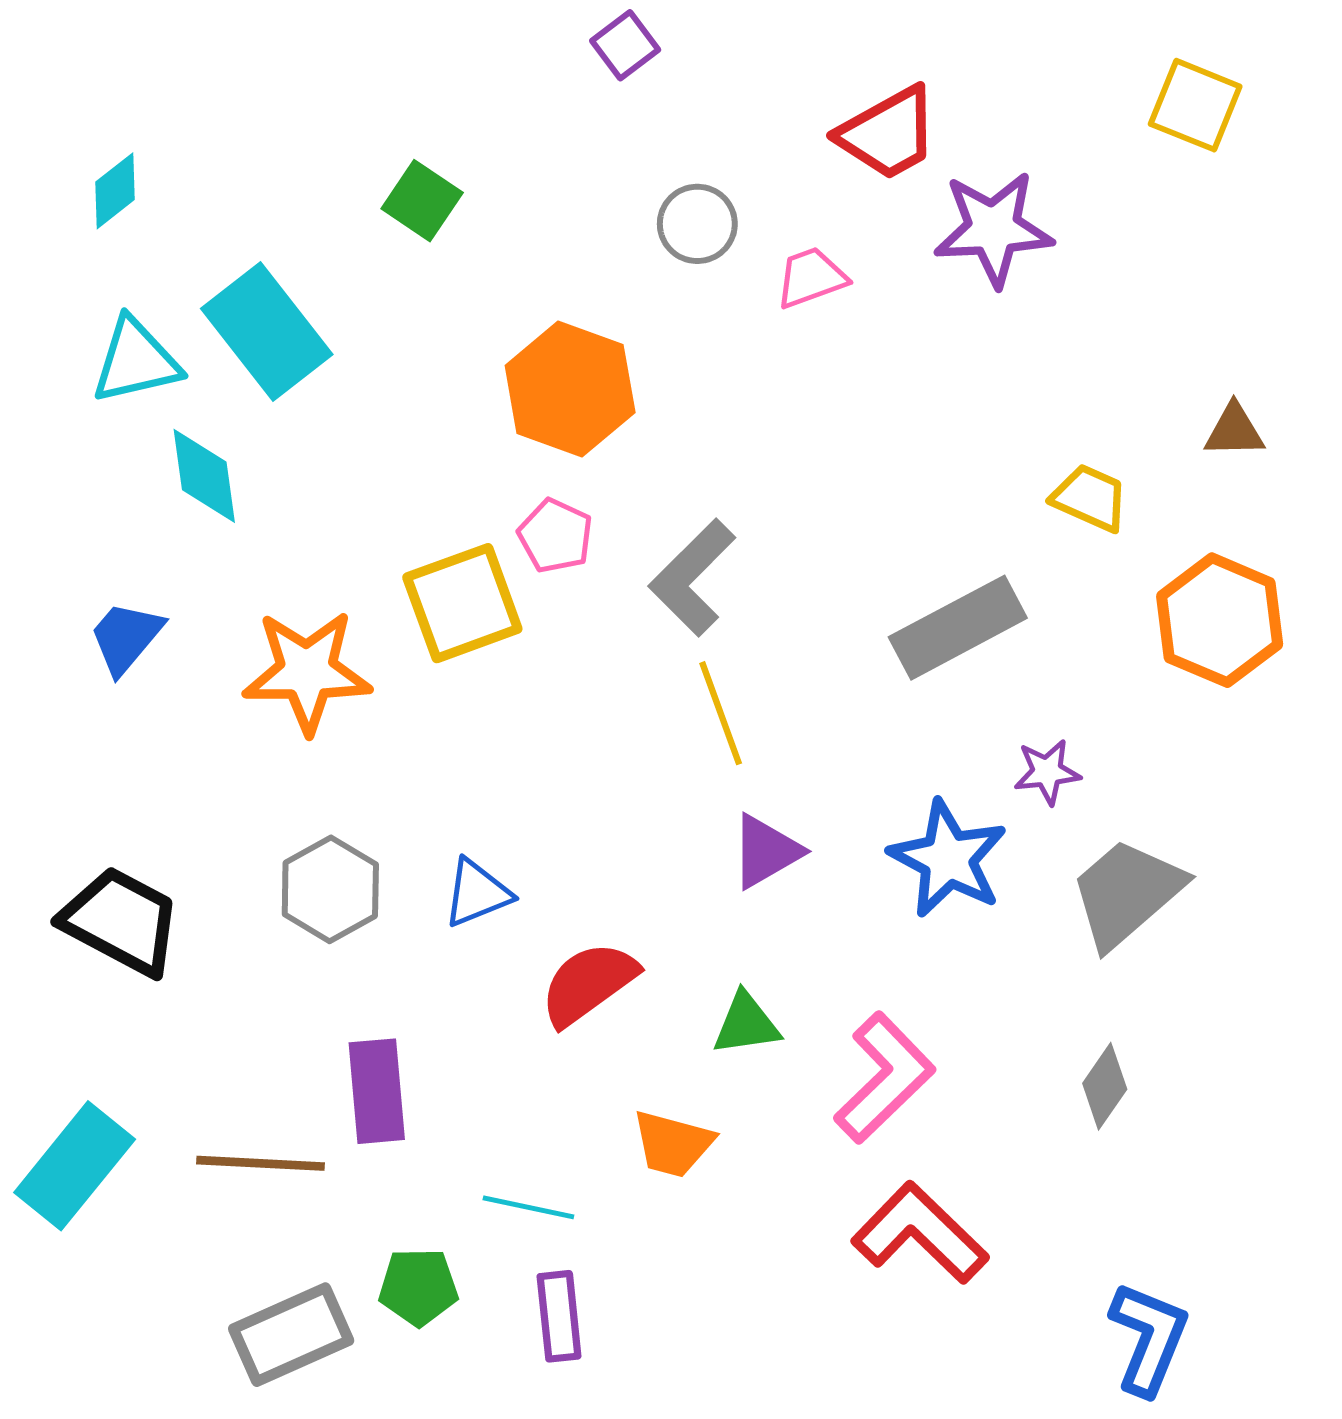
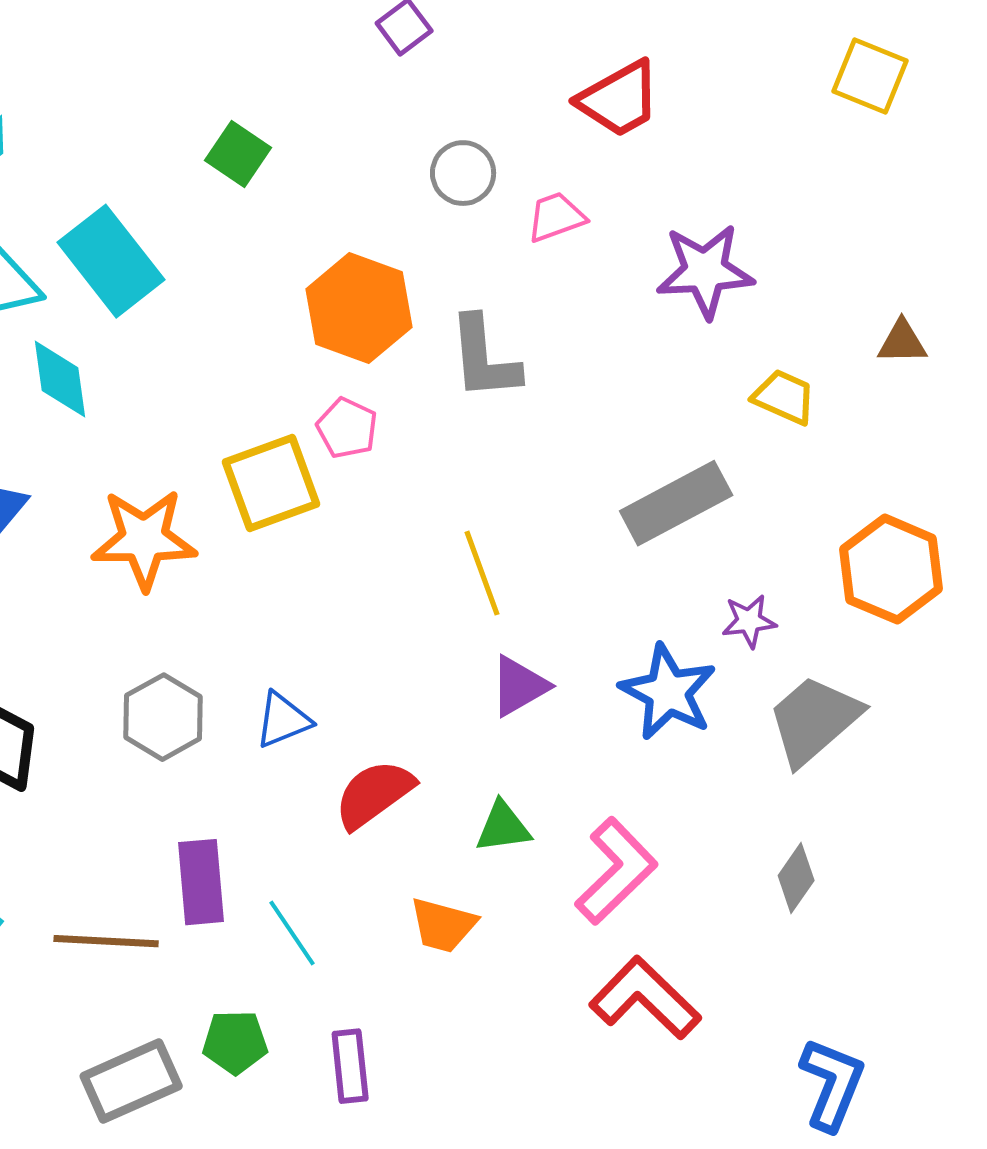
purple star: (993, 229) -> (705, 271), moved
gray L-shape: (692, 577) -> (484, 358), moved, turned -50
orange hexagon: (1220, 620) -> (891, 569), moved
cyan line: (528, 1207) -> (292, 933), moved, turned 44

